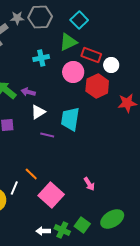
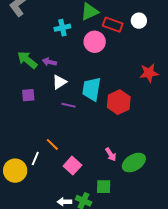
white circle: (111, 65) -> (139, 21), moved
red hexagon: (97, 86) -> (119, 102), moved
pink square: (51, 195) -> (72, 166), size x0.7
green ellipse: (112, 219) -> (134, 163), moved
green square: (82, 225) -> (104, 187), moved, turned -35

